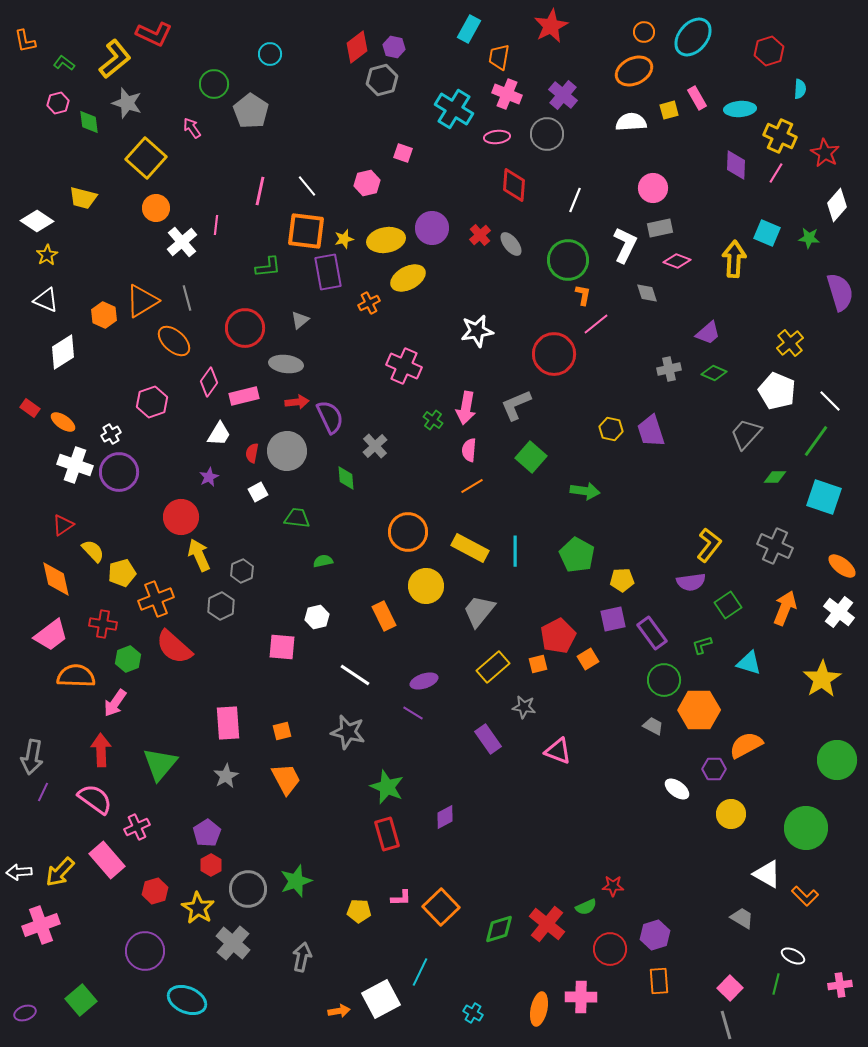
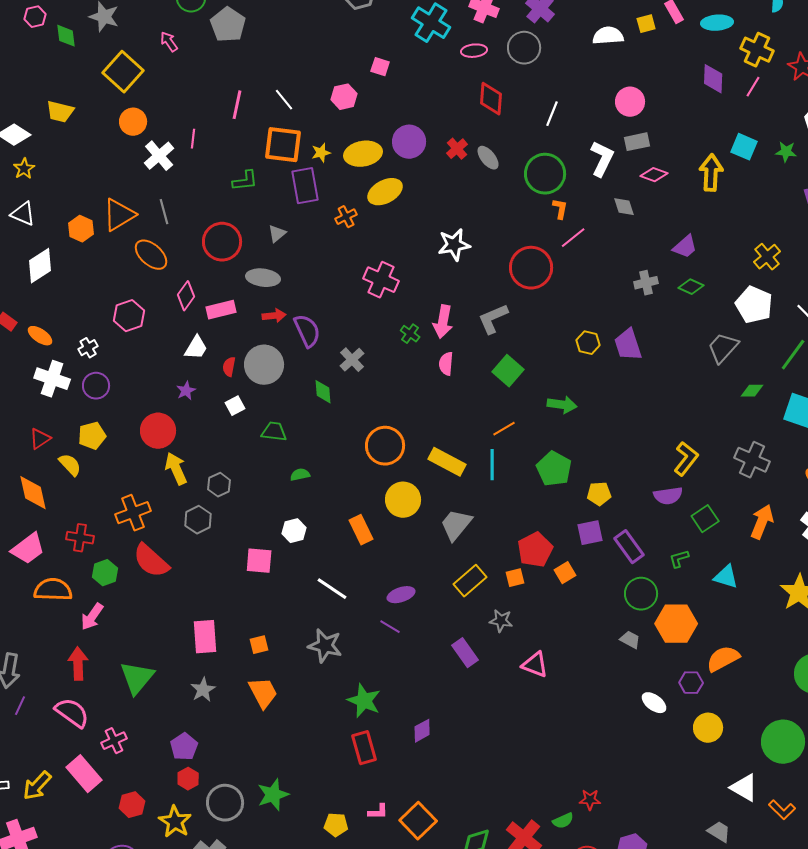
purple circle: (119, 472) -> (96, 386), size x0.7
orange line: (472, 486) -> (504, 429), moved
yellow pentagon: (122, 573) -> (92, 436), moved

